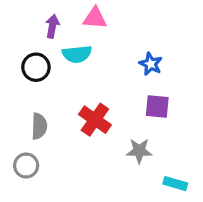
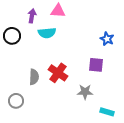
blue star: (151, 64) -> (107, 39), moved
black circle: (36, 67) -> (12, 36), moved
gray semicircle: (39, 126) -> (34, 77), moved

